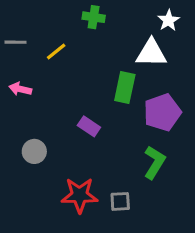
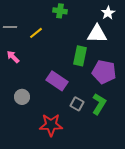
pink arrow: (20, 89) -> (13, 57), turned 32
purple pentagon: (162, 112) -> (104, 72), turned 30
purple rectangle: (89, 126) -> (57, 81), size x1.5
gray square: (120, 201) -> (77, 104), moved, turned 32

